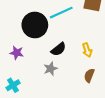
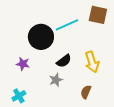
yellow arrow: (87, 50) -> (92, 62), size x1.5
brown semicircle: (89, 75) -> (86, 92), moved

